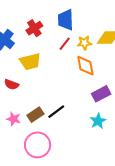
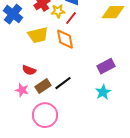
yellow star: (84, 43) -> (58, 11), moved
orange diamond: (85, 66) -> (65, 39), moved
red semicircle: (11, 84) -> (29, 70), moved

